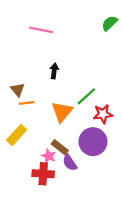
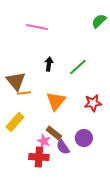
brown triangle: (18, 90) -> (16, 81), size x1.5
green line: (86, 96) -> (78, 67), moved
purple circle: (93, 142) -> (84, 138), moved, size x0.7

